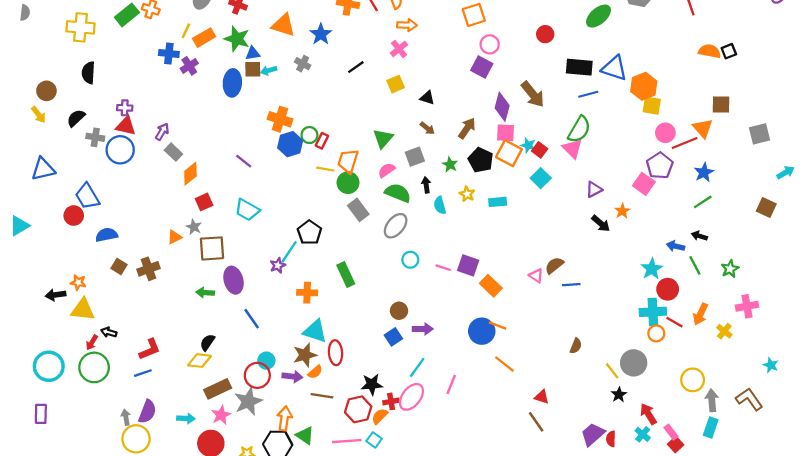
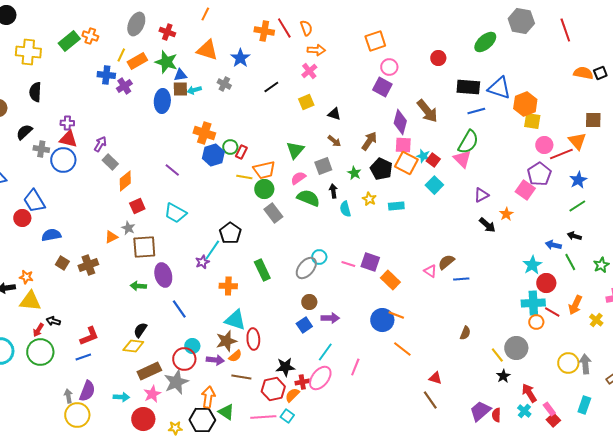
orange trapezoid: (348, 161) -> (264, 170), turned -120
gray ellipse: (396, 226) -> (306, 268), moved
gray arrow: (712, 400) -> (585, 364), moved

